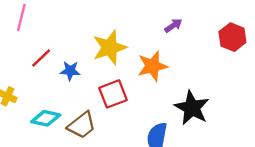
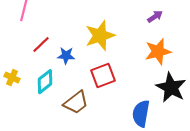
orange star: (152, 66) -> (158, 52), moved
cyan diamond: (46, 118) -> (45, 82), moved, turned -50

